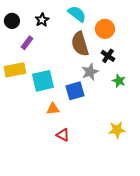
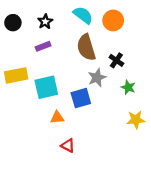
orange circle: (105, 29) -> (113, 20), moved
purple rectangle: (27, 43) -> (43, 46), moved, turned 32
yellow star: (117, 130) -> (136, 120), moved

